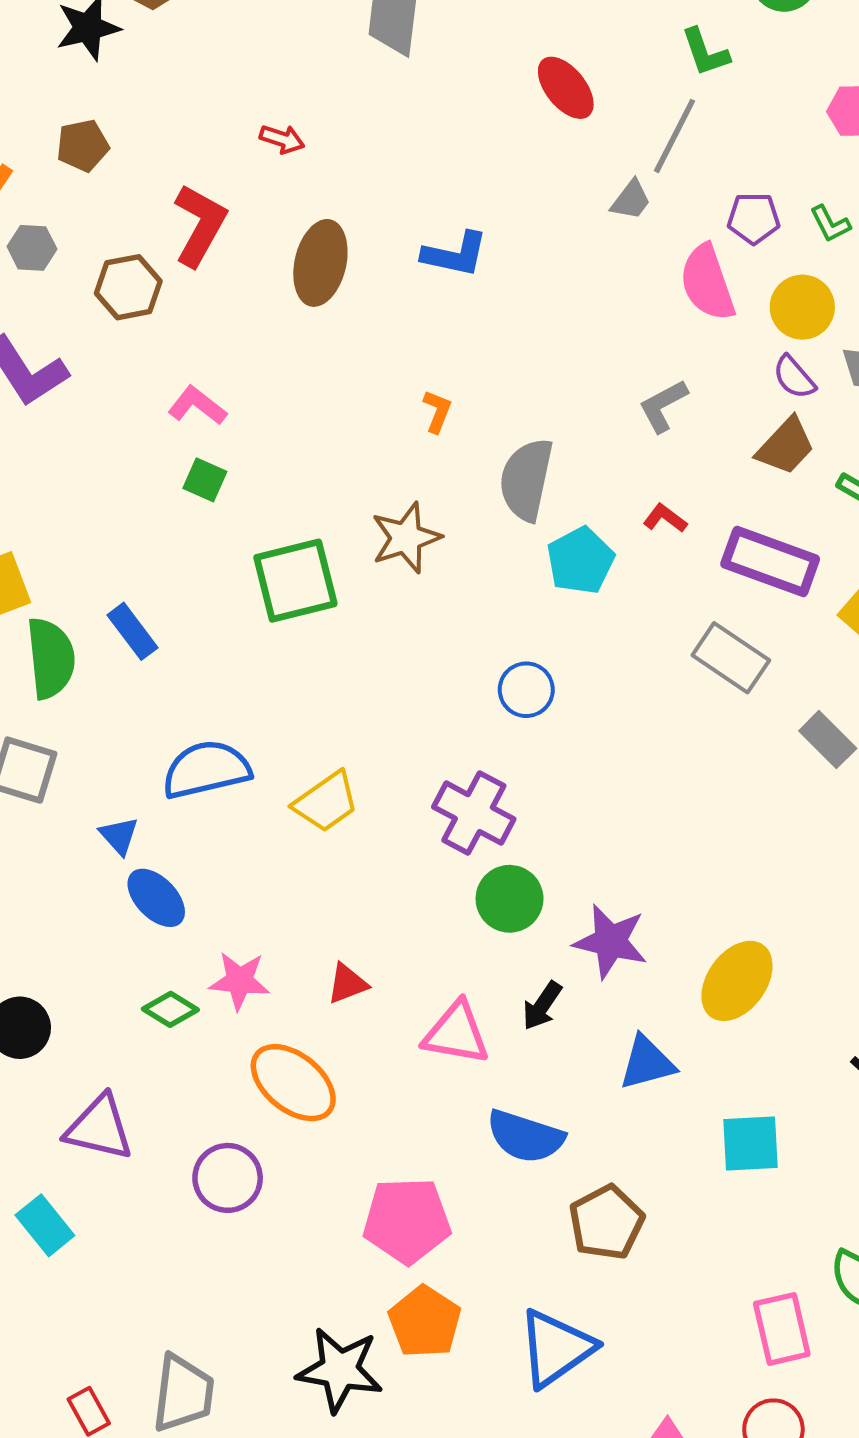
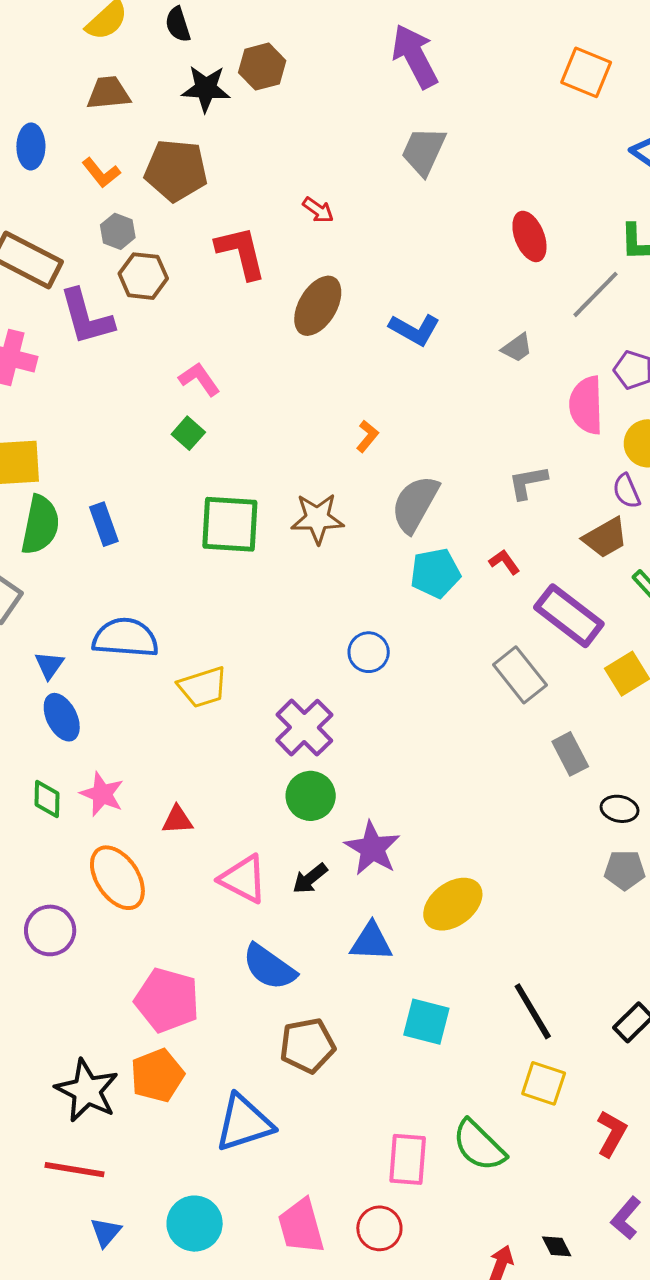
brown pentagon: (83, 145) -> (176, 170), size x1.6
gray trapezoid: (631, 200) -> (517, 348), moved
red L-shape: (200, 225) -> (241, 252), turned -60
brown hexagon: (128, 287) -> (143, 276), moved
green diamond: (170, 1009) -> (47, 799), turned 42

